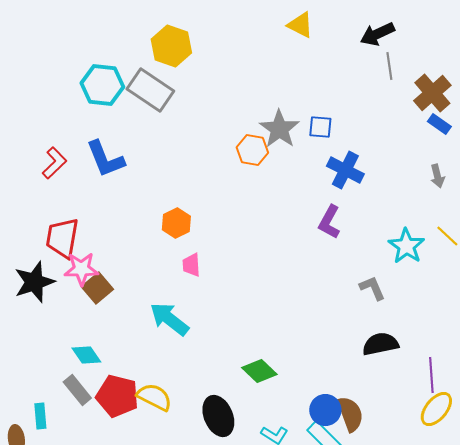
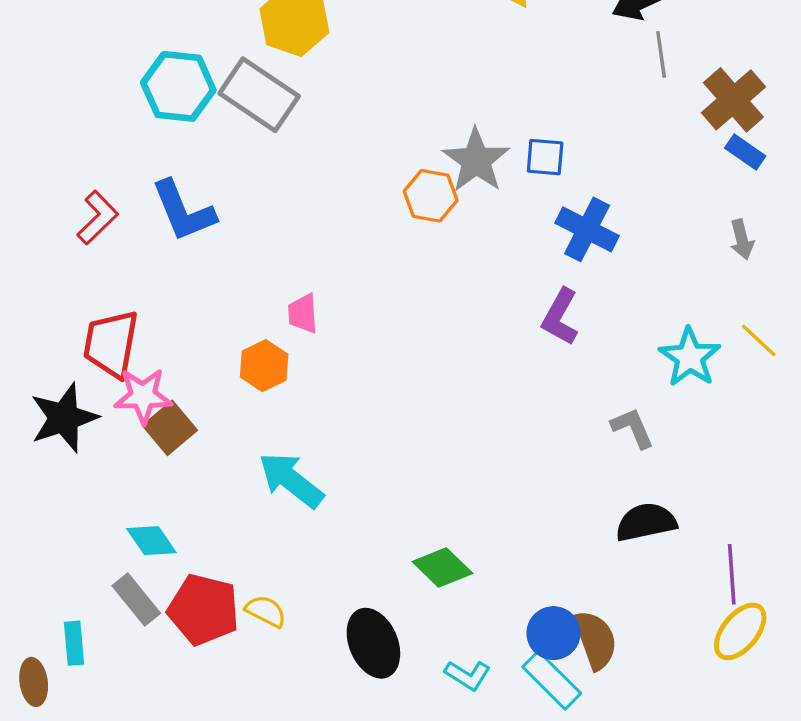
orange hexagon: (176, 223) -> (264, 366), moved
pink trapezoid: (191, 265) -> (303, 313), moved
yellow semicircle: (154, 397) -> (266, 611), size x0.7

